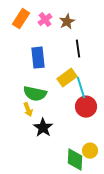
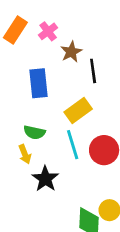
brown star: (67, 22) -> (71, 52), moved
cyan line: (81, 88) -> (73, 145), moved
green semicircle: (35, 94) -> (34, 132), size x0.7

